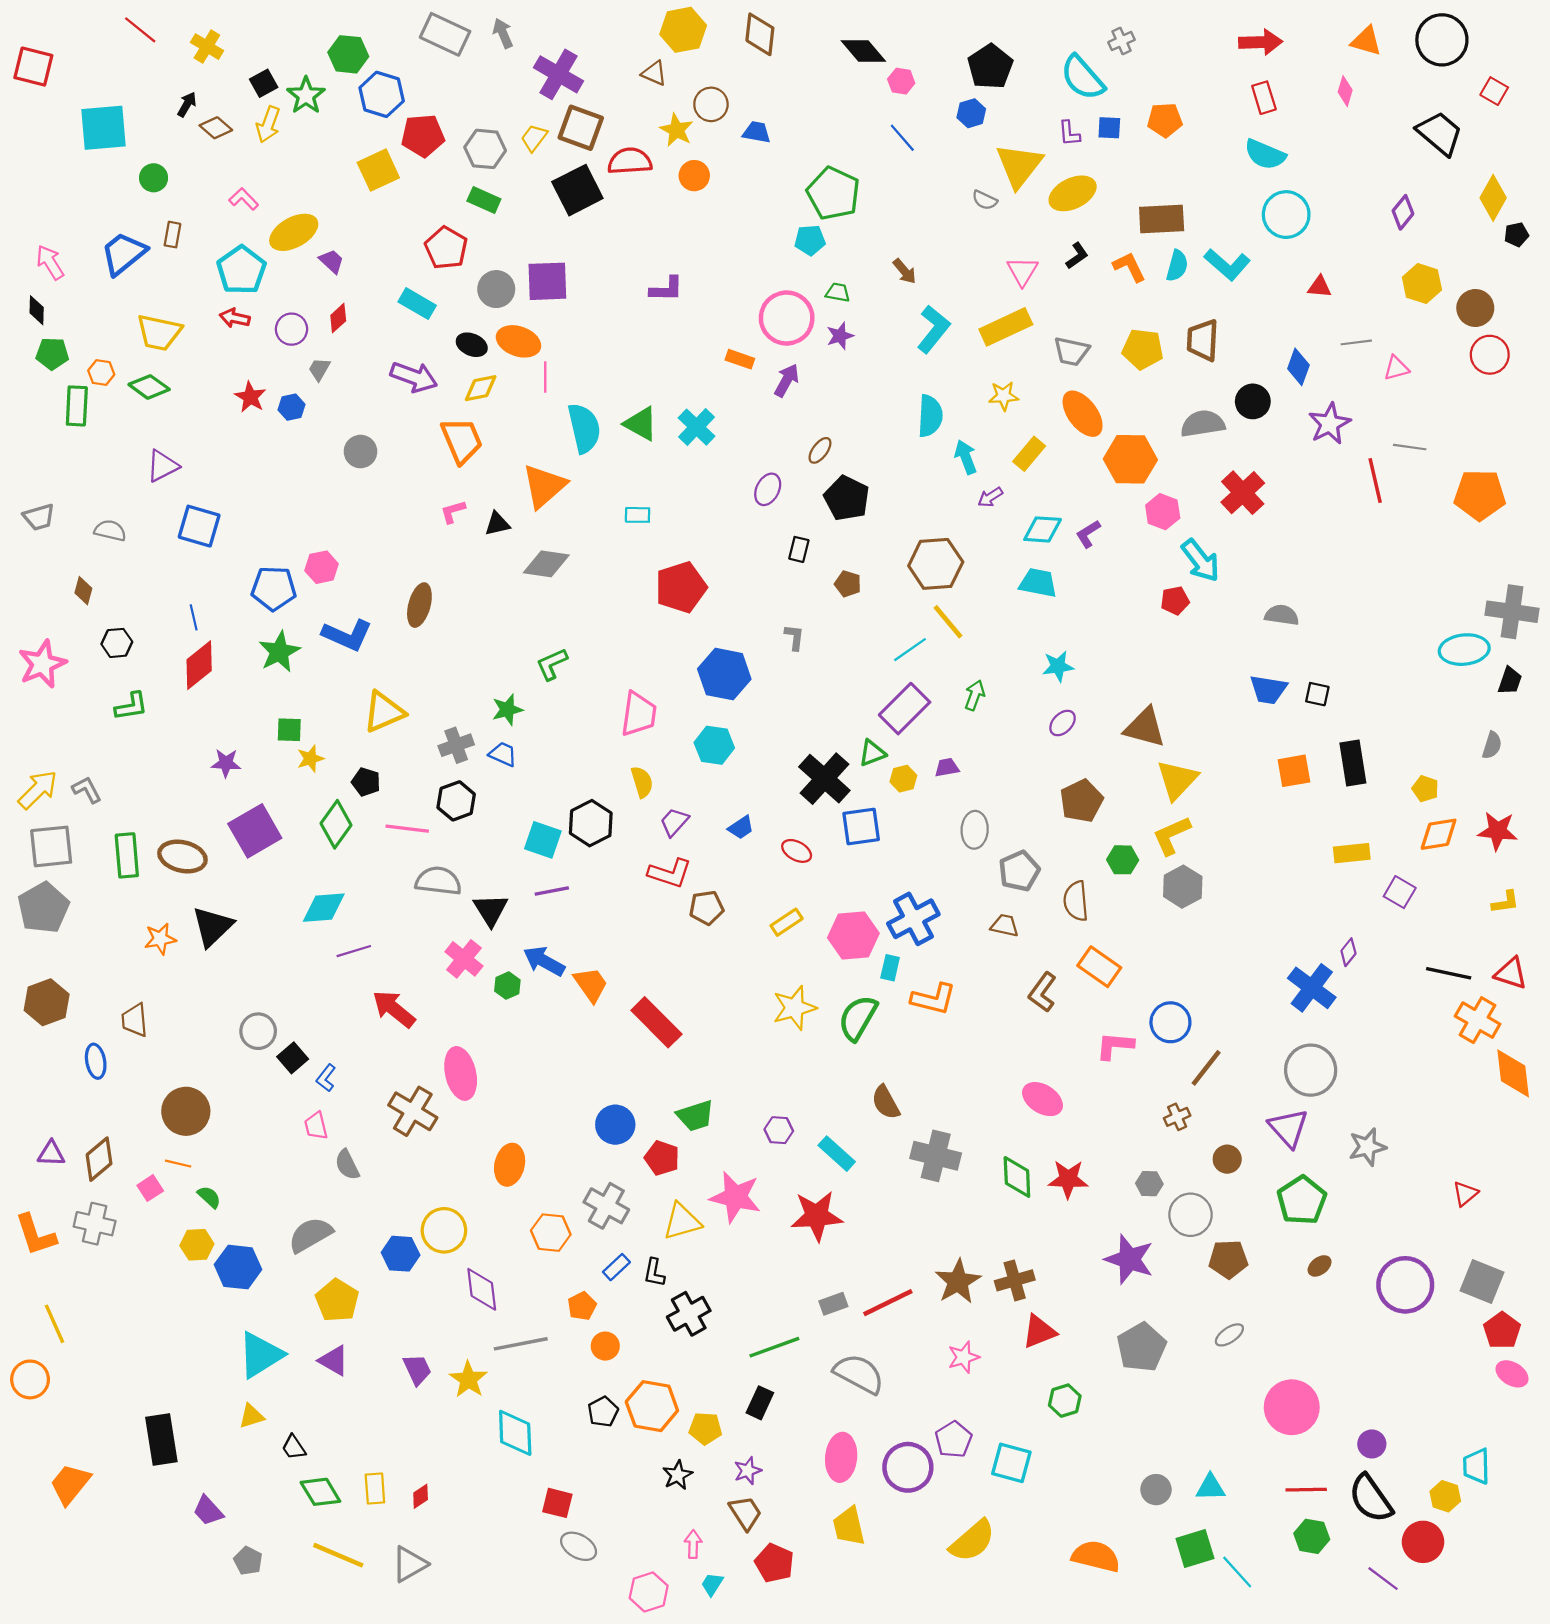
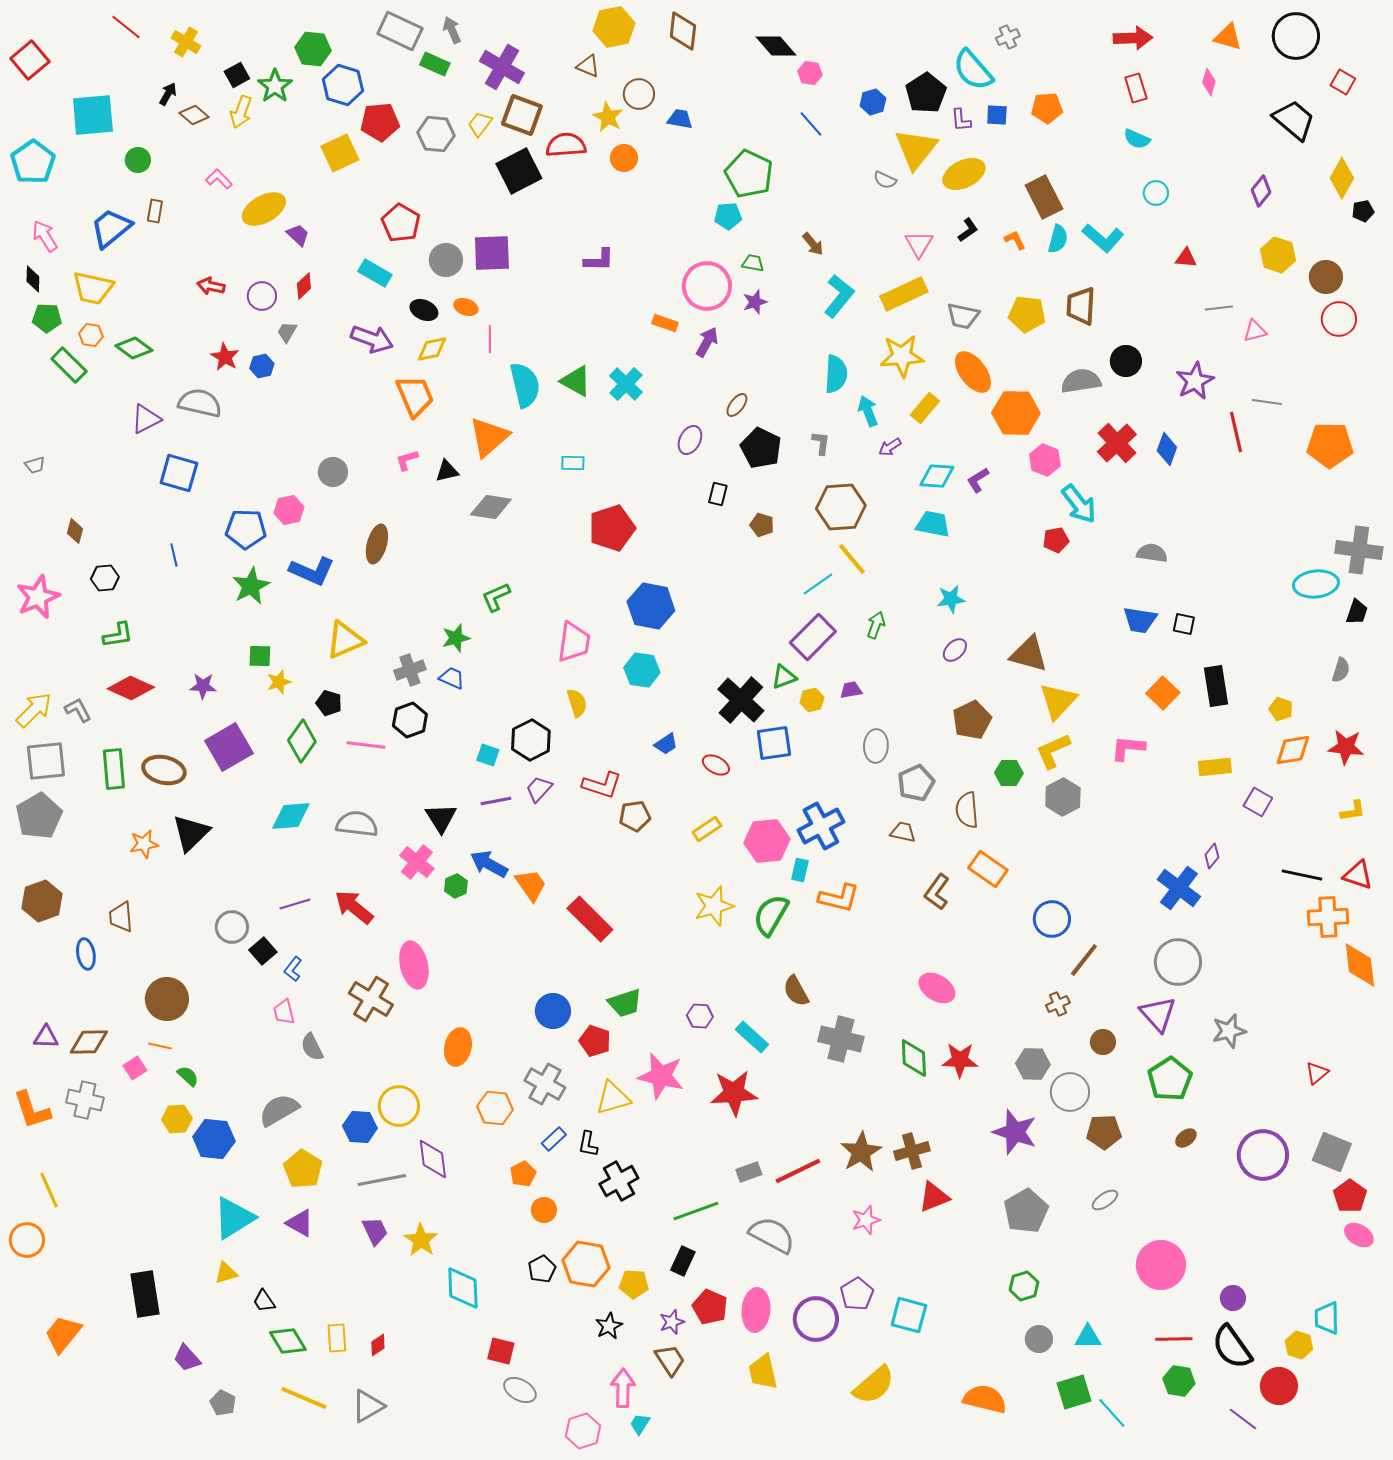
red square: (33, 67) -> (30, 60), turned 36
black pentagon: (990, 67) -> (926, 93), moved
cyan semicircle: (1265, 154) -> (1137, 139), size x0.7
green rectangle: (484, 200) -> (435, 64), moved
cyan circle: (1286, 215) -> (1156, 193), size x0.6
brown rectangle: (1162, 219) -> (1044, 197), turned 66
orange L-shape: (1129, 267) -> (1015, 240), size x0.7
cyan pentagon: (241, 270) -> (33, 162), moved
yellow trapezoid: (159, 332) -> (93, 288), moved
orange ellipse: (518, 341) -> (466, 307), size x0.6
blue diamond: (1298, 367) -> (1167, 449), moved
yellow star: (1004, 396) -> (902, 356), size x1.6
green rectangle: (77, 406) -> (69, 365), turned -48
gray circle: (360, 452) -> (333, 472), moved
gray trapezoid: (39, 517) -> (35, 465), size x0.7
gray semicircle: (110, 531) -> (200, 403), moved, size x1.5
gray L-shape: (794, 637) -> (821, 443), moved
red diamond: (199, 665) -> (131, 688), moved, turned 63
orange square: (1294, 771) -> (1163, 693), turned -36
purple trapezoid: (674, 822) -> (539, 789), moved
cyan square: (543, 840) -> (488, 755), size x0.7
gray semicircle: (438, 881) -> (357, 824), moved
purple line: (354, 951) -> (295, 904), moved
orange cross: (1478, 1020) -> (1328, 917), turned -33
pink L-shape: (1115, 1046) -> (1128, 748), moved
brown diamond: (99, 1159) -> (89, 1042), turned 39
gray hexagon: (1149, 1184) -> (1033, 1064), size x1.4
gray line: (521, 1344) -> (382, 1180), moved
green hexagon: (1065, 1401) -> (1024, 1286), moved
pink arrow: (693, 1544) -> (623, 1388), size x1.5
red pentagon: (774, 1563) -> (710, 1307), moved

